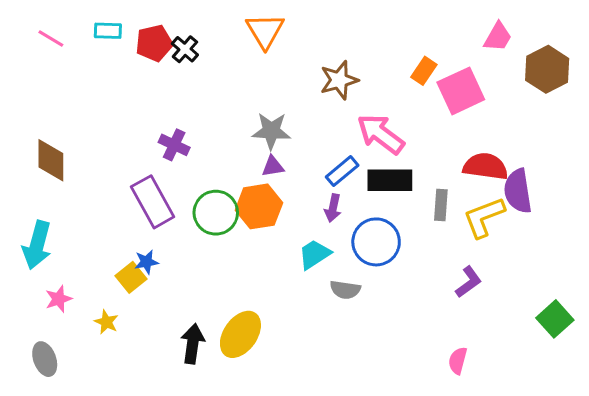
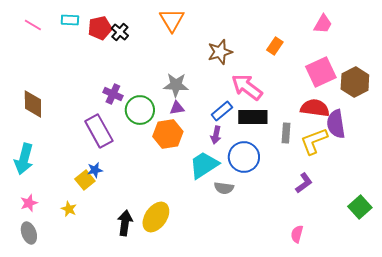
brown hexagon: (547, 69) -> (355, 82), moved
pink square: (461, 91) -> (321, 72), moved
green circle: (216, 213) -> (140, 110), moved
cyan trapezoid: (314, 254) -> (204, 165), size x1.4
pink star: (59, 299) -> (29, 203), moved

